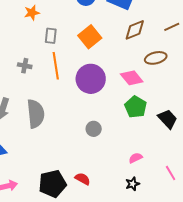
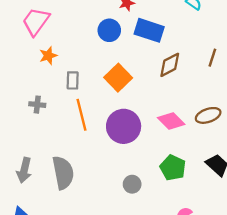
brown line: (172, 27) -> (212, 58), turned -42
brown ellipse: (156, 58) -> (208, 115), moved
gray cross: (25, 66) -> (37, 105), moved
green pentagon: (136, 107) -> (173, 168), moved

